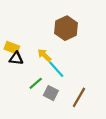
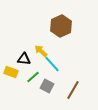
yellow rectangle: (12, 48) -> (11, 72), moved
black triangle: (16, 58) -> (24, 59), moved

